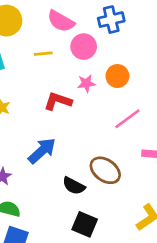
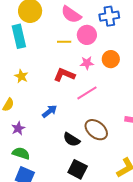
yellow line: (43, 54) -> (64, 42), moved
pink line: (127, 119) -> (87, 93), moved
blue arrow: (42, 151) -> (50, 111), size x0.7

